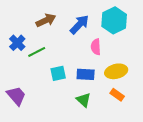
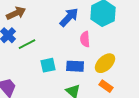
brown arrow: (46, 20) -> (16, 13), moved
yellow ellipse: (116, 71) -> (105, 63), turned -30

